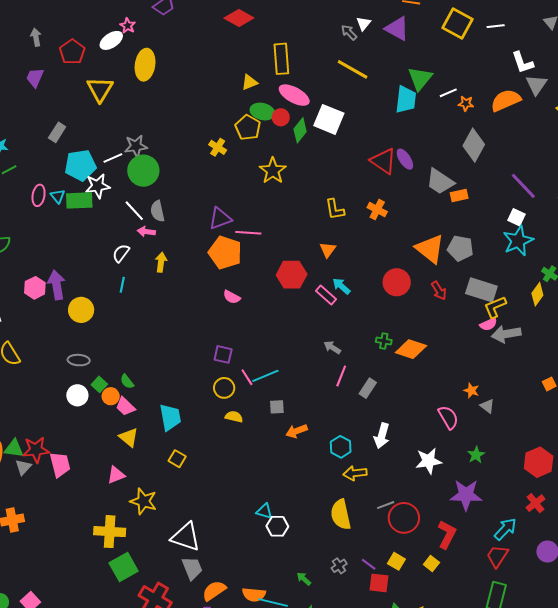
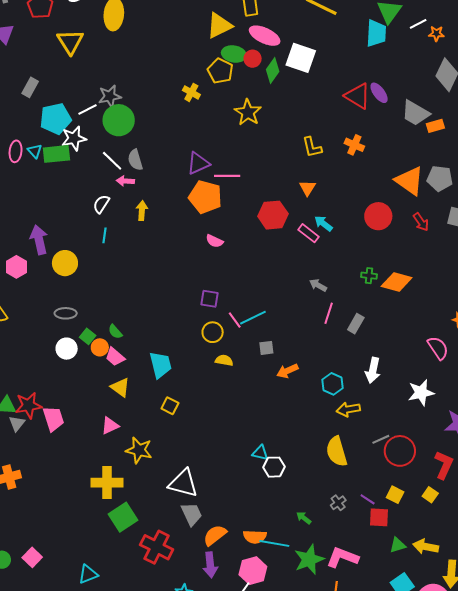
yellow triangle: (250, 82) -> (219, 26), size x1.6
pink hexagon: (35, 288) -> (16, 267), moved

